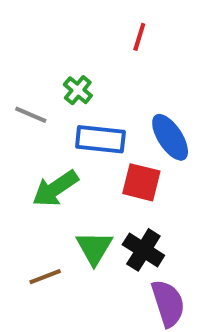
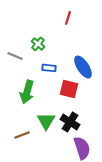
blue rectangle: (100, 139) -> (49, 68), size x0.6
green arrow: (55, 188) -> (27, 92), turned -40

